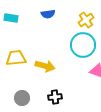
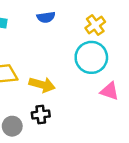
black cross: (55, 97) -> (41, 114), moved

